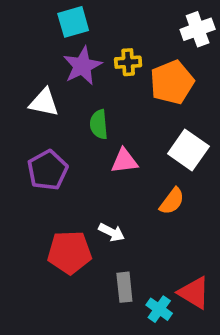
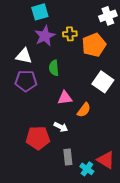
pink triangle: (124, 161) -> (65, 98), moved
purple pentagon: (48, 170) -> (26, 81), moved, turned 30
orange semicircle: (172, 201) -> (84, 110), moved

